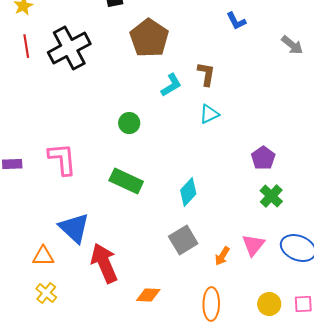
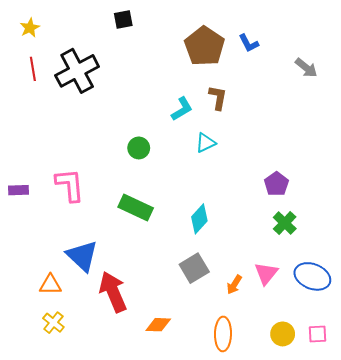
brown pentagon: (149, 38) -> (204, 46), moved
cyan triangle: (209, 114) -> (206, 143), moved

